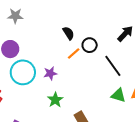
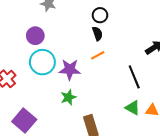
black circle: (90, 45) -> (100, 15), moved
purple star: (50, 73) -> (70, 69), size x1.5

